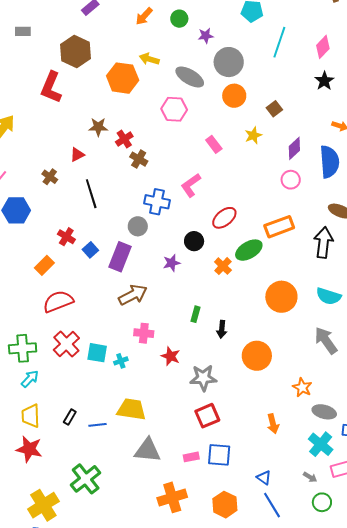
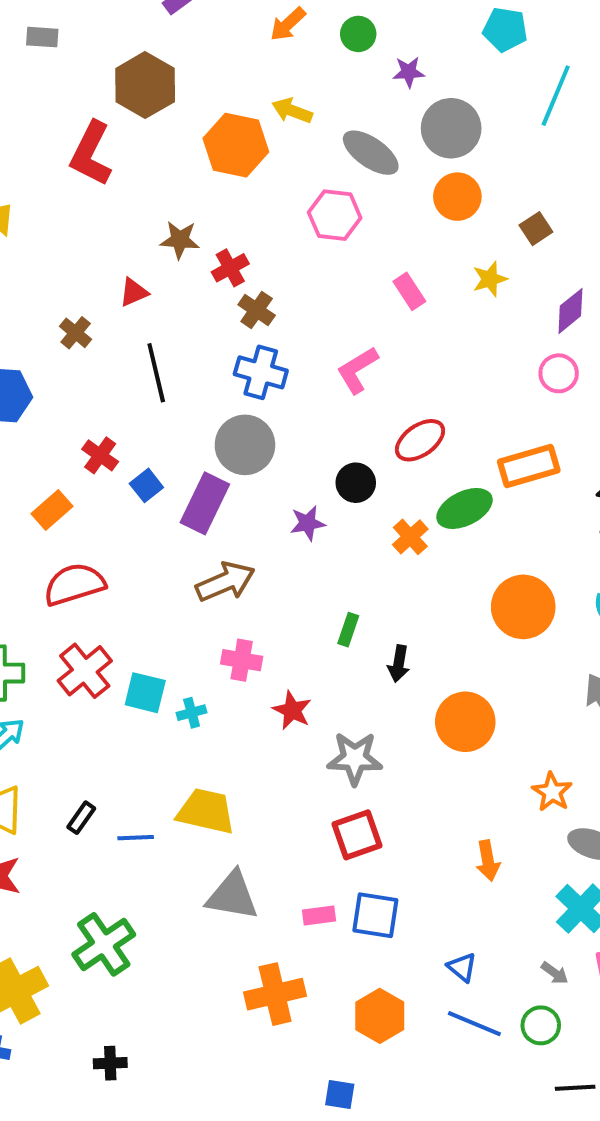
blue cross: (157, 202) -> (261, 372), moved
gray circle: (138, 226) -> (245, 445), size x1.5
green circle: (322, 502) -> (541, 1025), moved
blue line: (272, 505) -> (474, 1024), turned -40

